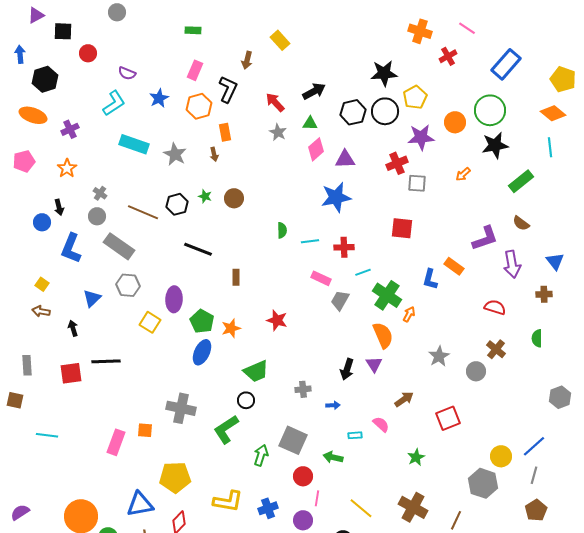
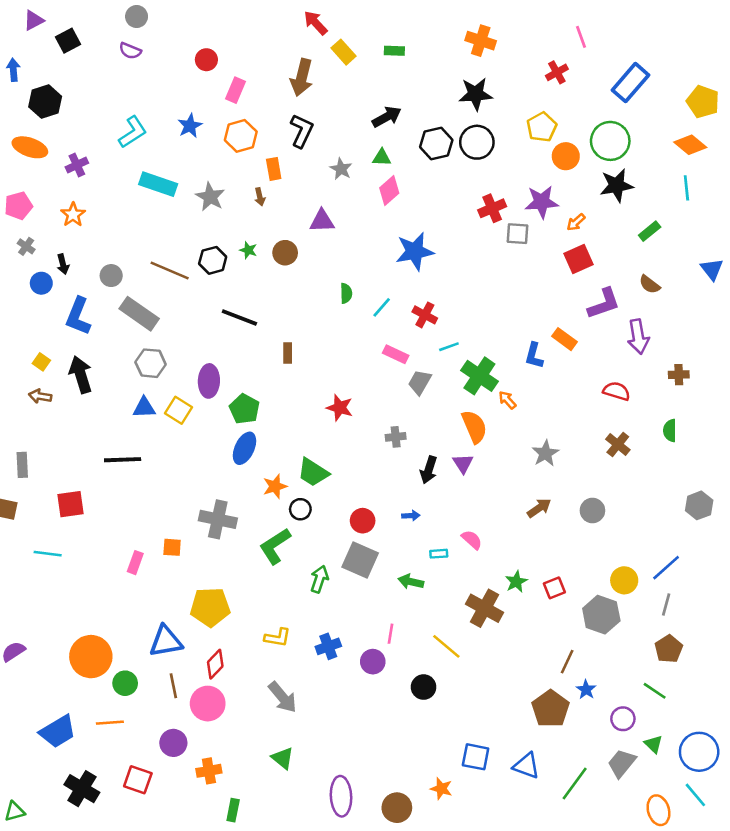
pink line: (467, 28) -> (581, 37), turned 36
green rectangle: (193, 30) -> (394, 51), moved
black square: (63, 31) -> (68, 41), turned -30
orange cross: (420, 31) -> (481, 41), moved
red circle: (88, 53) -> (206, 60), moved
brown arrow: (247, 60) -> (302, 77), size x1.6
purple semicircle: (127, 73) -> (130, 51), moved
black L-shape: (228, 89) -> (302, 131), moved
yellow pentagon: (415, 97) -> (542, 127), moved
red arrow: (275, 102) -> (316, 23), moved
purple star: (421, 137) -> (542, 202), moved
purple triangle: (345, 159) -> (322, 221), moved
green rectangle: (521, 181) -> (650, 231), size x0.7
gray cross: (100, 193) -> (26, 246), moved
red square: (402, 228) -> (578, 259), moved, turned -30
cyan line: (310, 241) -> (382, 307), turned -42
red cross: (344, 247) -> (425, 315), turned 30
blue triangle: (555, 261) -> (712, 269), moved
blue triangle: (92, 298) -> (144, 408), moved, turned 42
orange arrow: (409, 314) -> (507, 400), turned -70
black arrow: (73, 328) -> (81, 375), moved, size x1.8
orange star: (231, 328) -> (275, 486), moved
green trapezoid: (256, 371) -> (313, 472), turned 56
gray circle: (476, 371) -> (592, 511), moved
red square: (71, 373) -> (71, 504), moved
gray cross: (303, 389) -> (396, 437), moved
brown arrow: (404, 399) -> (539, 508), moved
red square: (448, 418) -> (554, 588), moved, size x0.7
pink rectangle: (116, 442) -> (135, 563), size x0.7
red circle: (303, 476) -> (363, 521), moved
yellow L-shape: (228, 501) -> (278, 637), size x0.7
brown cross: (413, 507) -> (484, 608), moved

